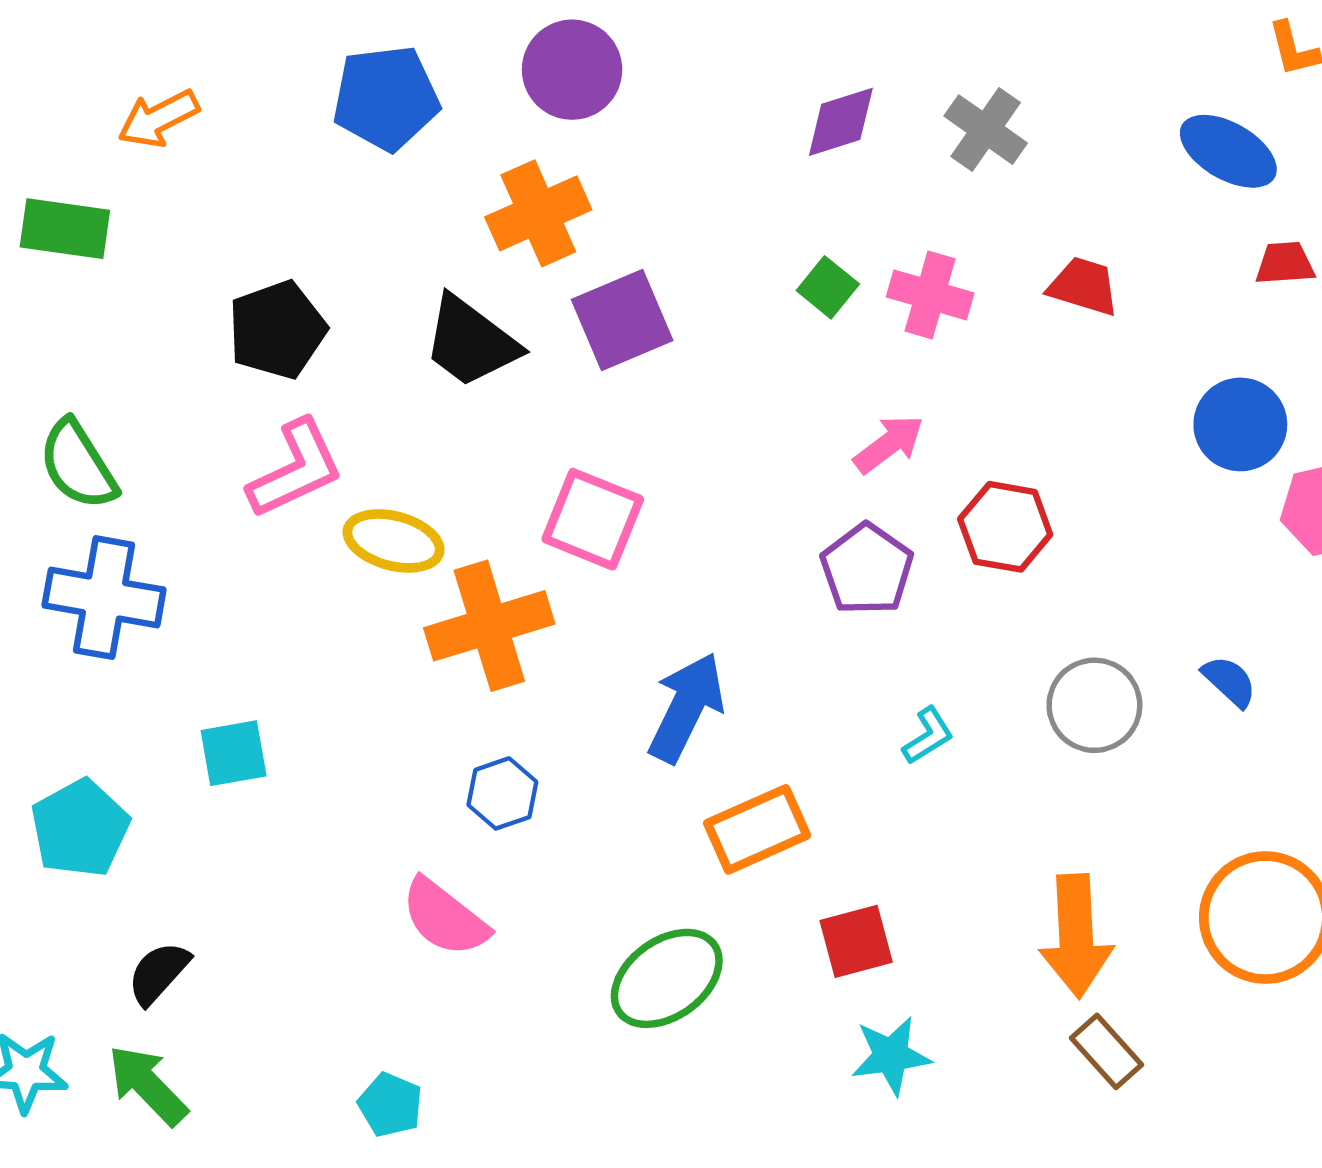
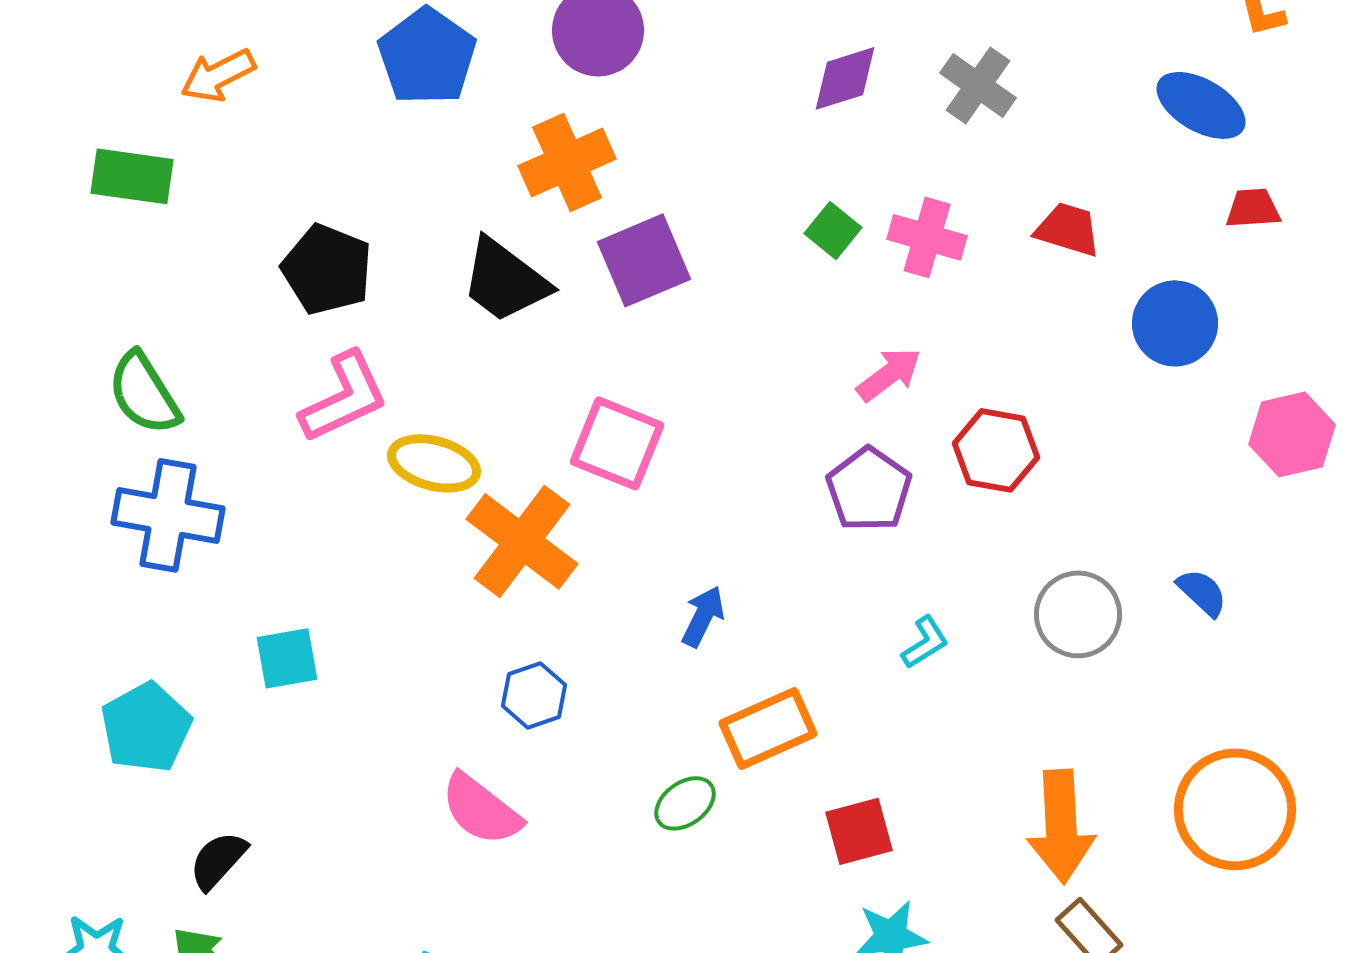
blue pentagon: (386, 98) -> (427, 56), turned -30
black pentagon: (277, 330) -> (327, 269), turned -30
blue circle: (1240, 424) -> (1175, 323), moved
orange cross: (489, 626) -> (522, 541), turned -36
blue arrow: (686, 707) -> (703, 616), size x0.6
green ellipse: (667, 978) -> (685, 803), moved, size x0.6

